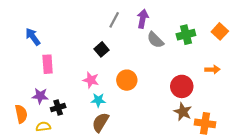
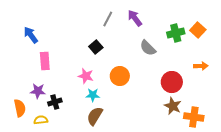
purple arrow: (143, 19) -> (135, 18), turned -48
orange square: (220, 31) -> (198, 30), moved
gray semicircle: (155, 40) -> (148, 48), moved

